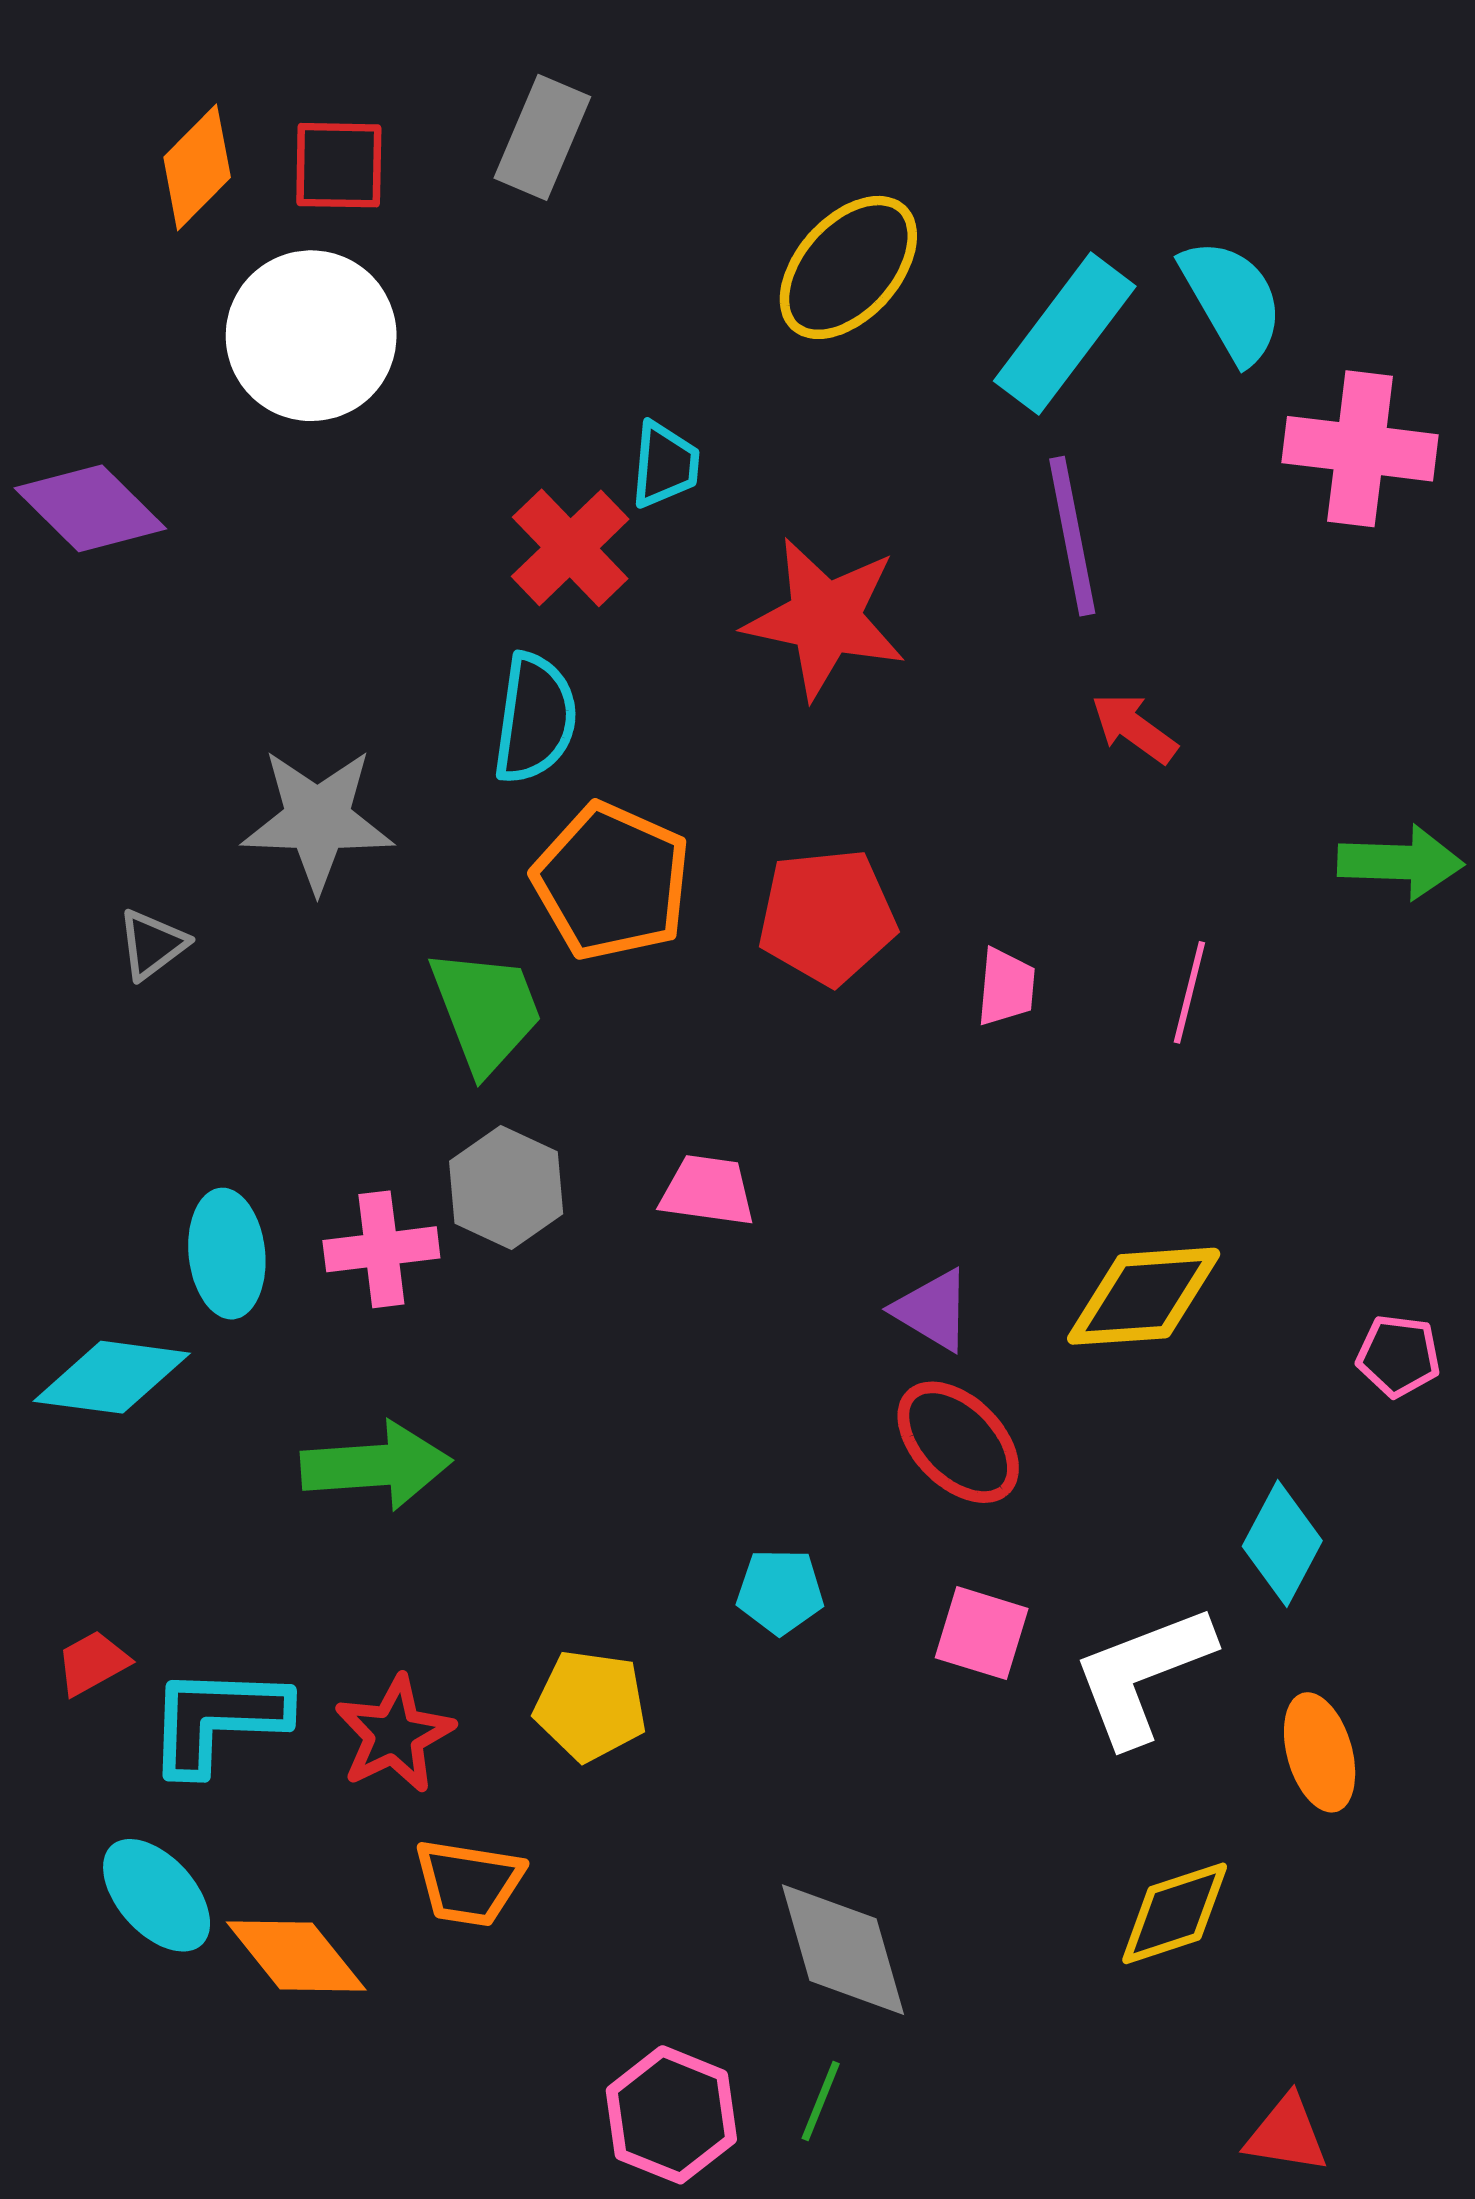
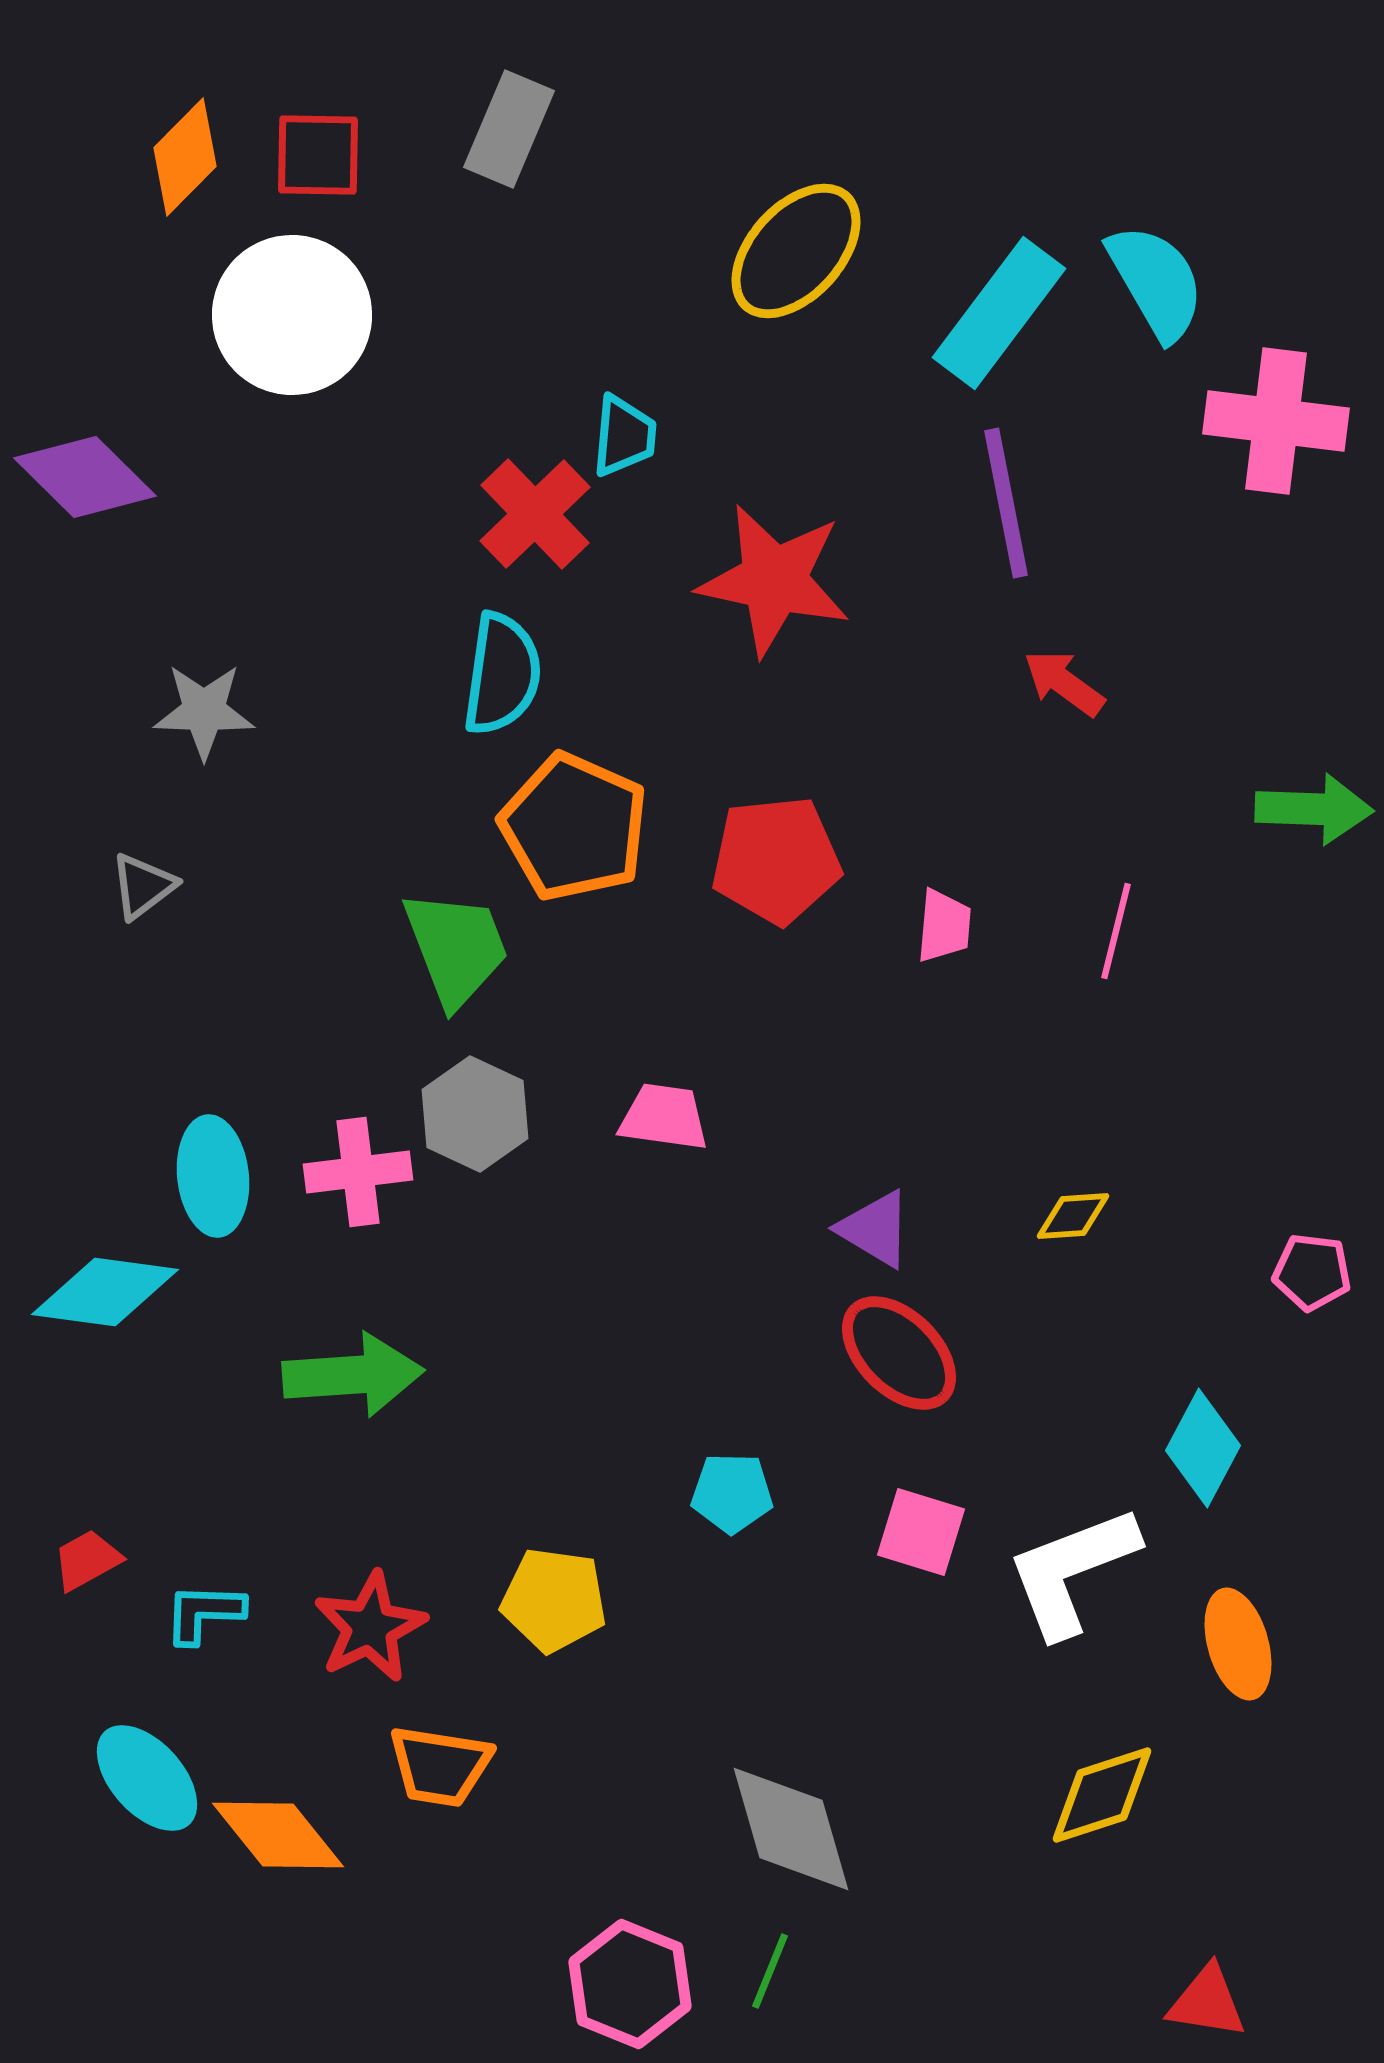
gray star: (317, 820) -> (204, 711), moved, size x0.7
yellow diamond: (1144, 1296) -> (1073, 1216), size x0.5
cyan L-shape: (217, 1719) -> (204, 1613), size x0.6

